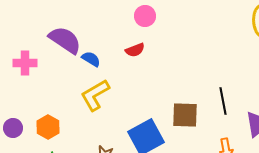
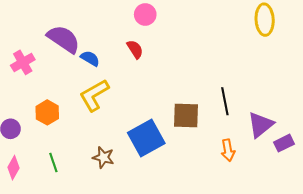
red semicircle: (135, 50) -> (135, 49), turned -102
pink cross: (25, 63) -> (23, 62), turned -30
orange hexagon: (48, 127) -> (47, 112), moved

